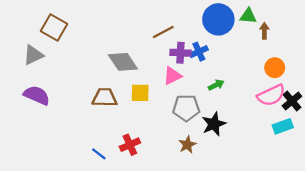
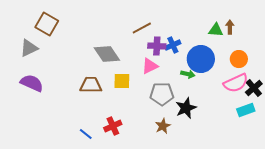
green triangle: (248, 16) -> (216, 30), moved
blue circle: (218, 19) -> (201, 59), moved
green arrow: (216, 85) -> (188, 74), turned 40

